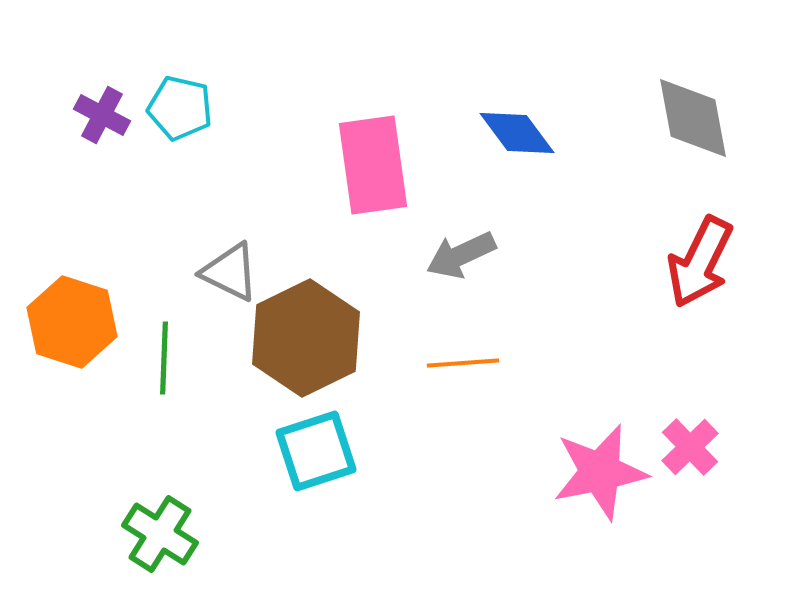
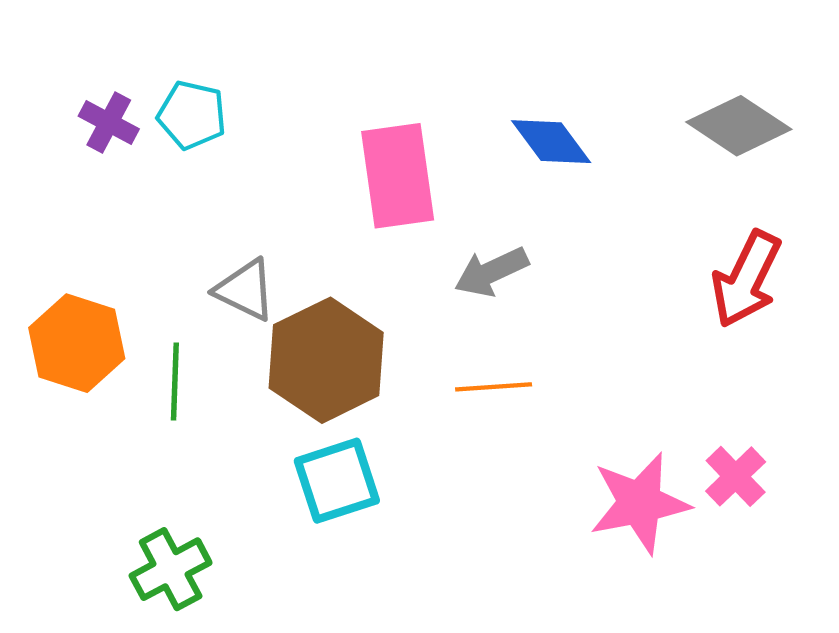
gray diamond: (693, 118) -> (739, 126), turned -46
green cross: (160, 534) -> (171, 569), turned 30

